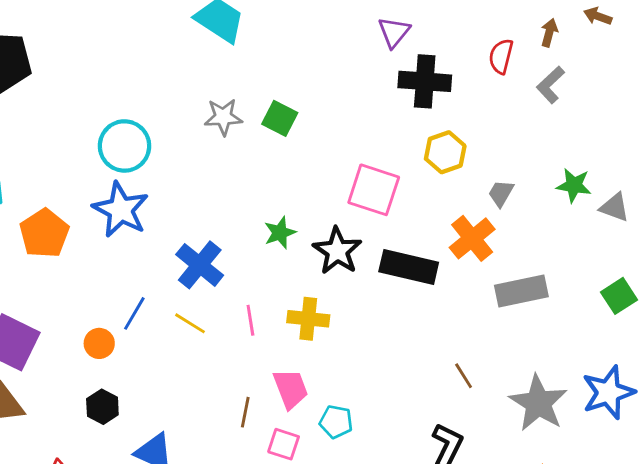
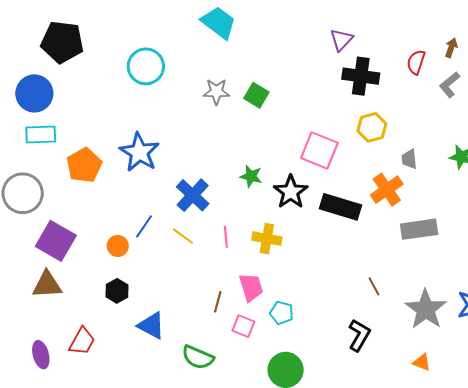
cyan circle: (125, 146) -> (146, 66), moved
gray trapezoid: (501, 193) -> (409, 159), turned -40
green star: (280, 233) -> (251, 176), turned 30

